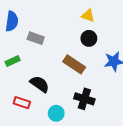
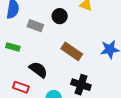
black circle: (89, 38) -> (60, 16), moved
green rectangle: (13, 61) -> (13, 47), turned 40

